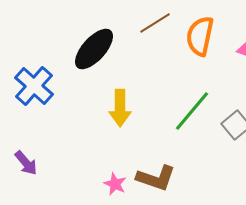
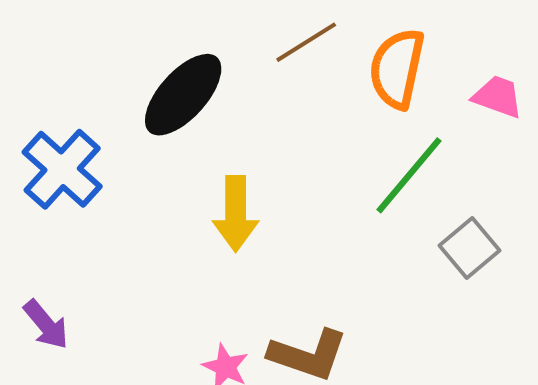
green line: (192, 111) -> (409, 175), moved

